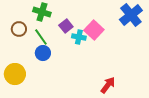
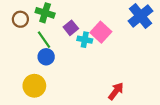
brown circle: (19, 29) -> (20, 19), moved
yellow circle: (15, 74) -> (34, 86), moved

